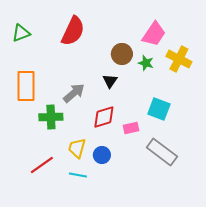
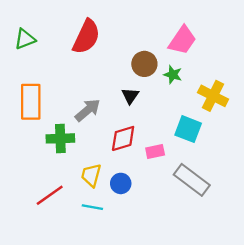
yellow cross: (179, 59) -> (213, 96), moved

